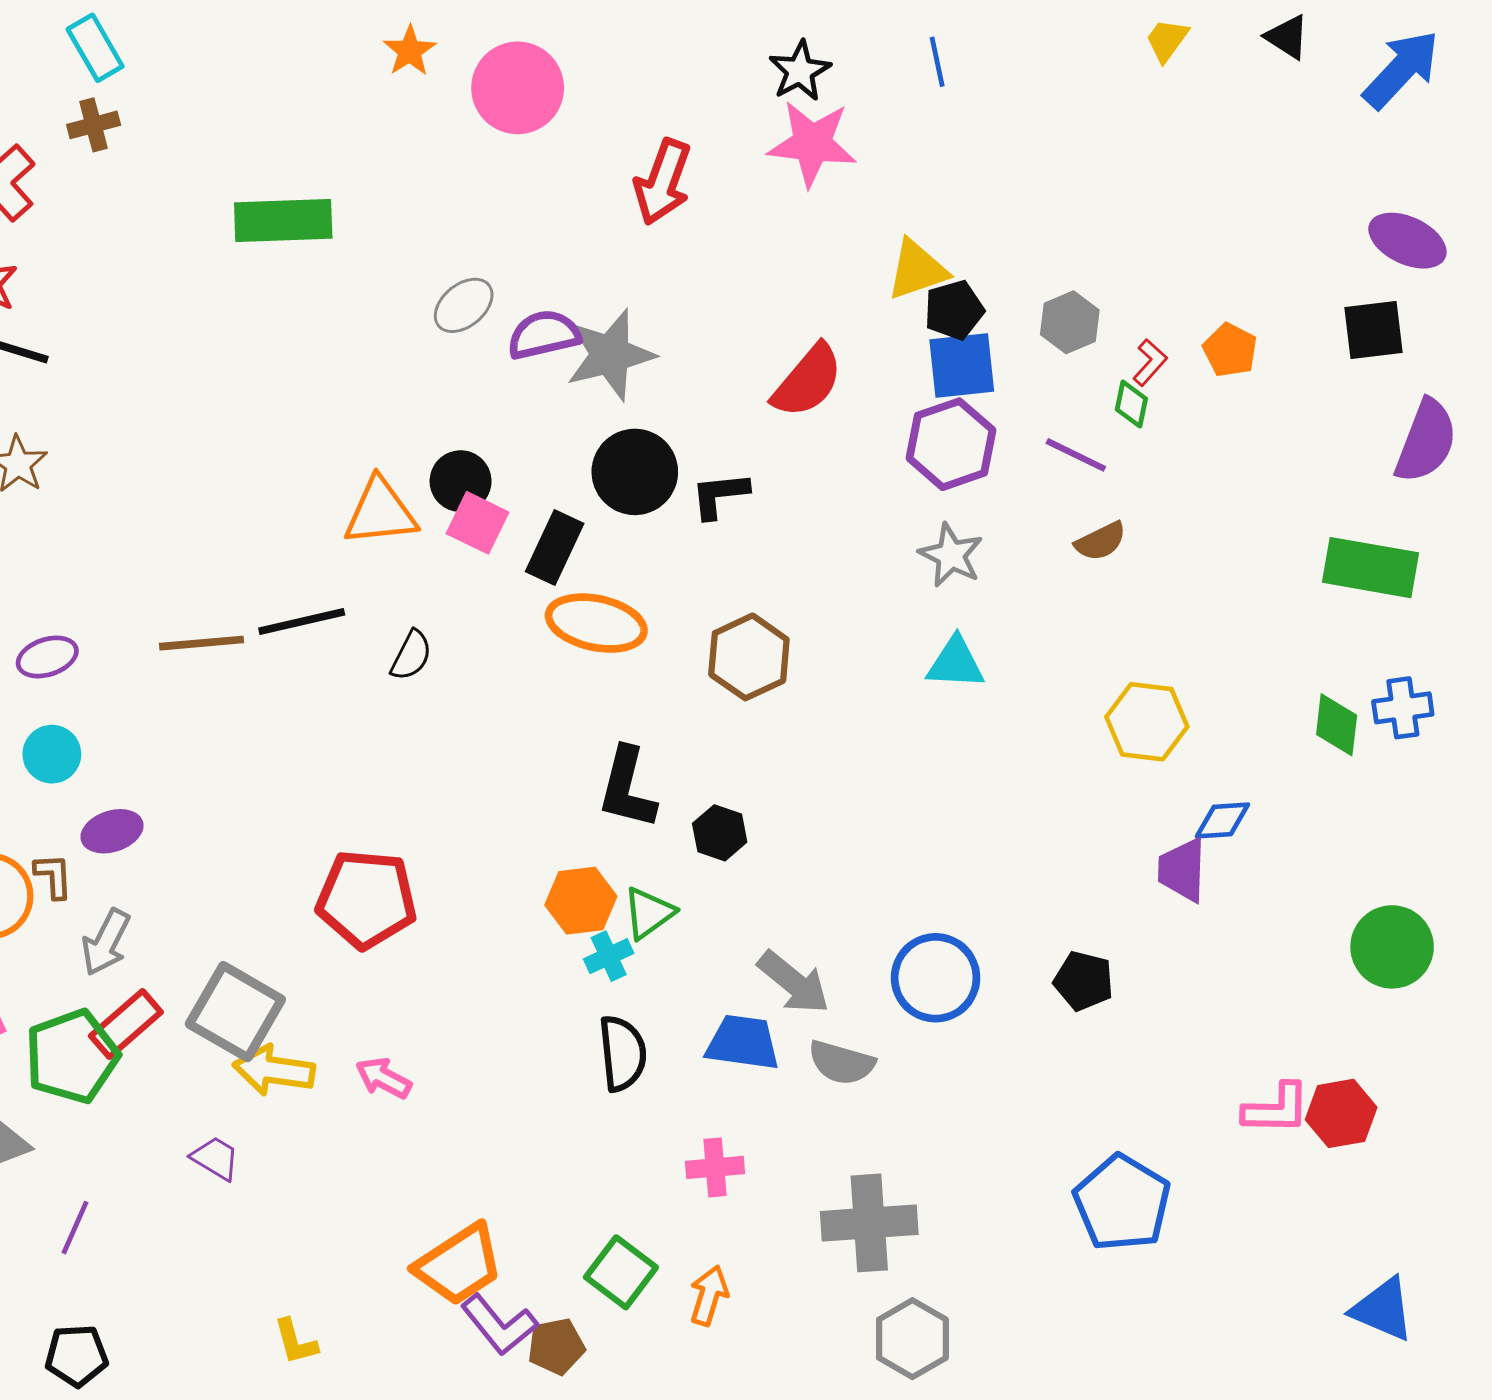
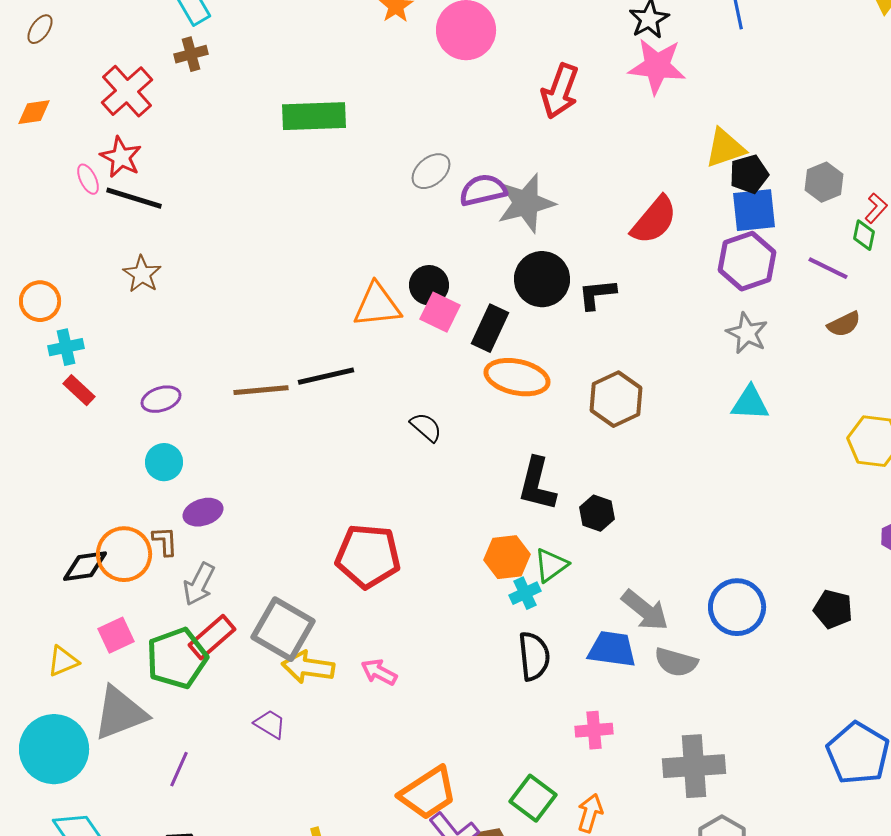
black semicircle: (411, 655) -> (426, 427), moved, turned -76

